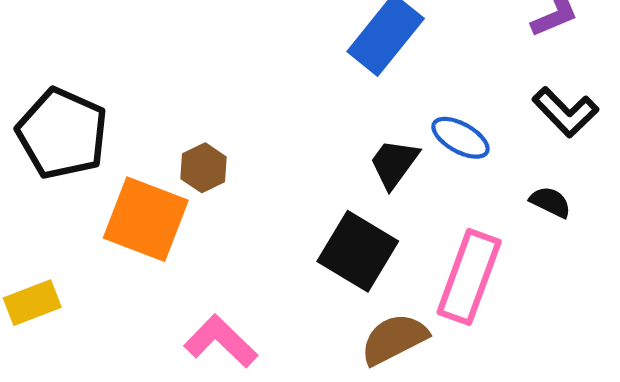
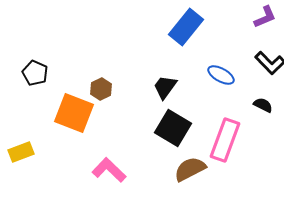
black pentagon: (62, 134) -> (35, 73), size x0.6
black trapezoid: (394, 163) -> (165, 87), moved

